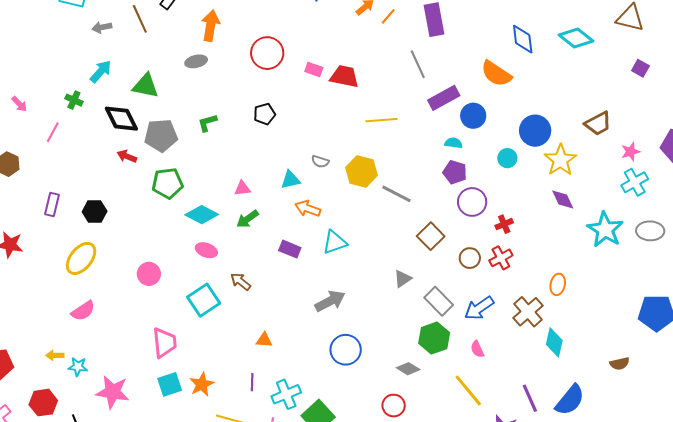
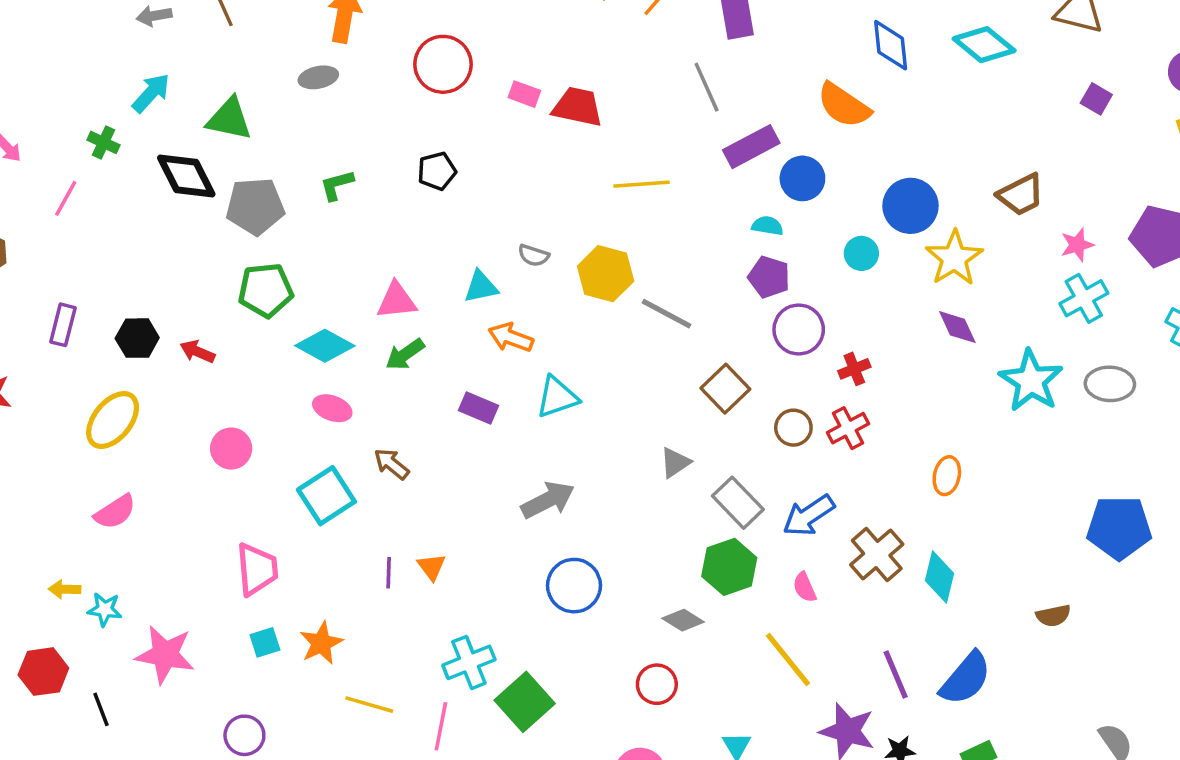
red arrow: (127, 156) -> (197, 352), moved
pink triangle: (242, 188) -> (397, 301), size x1.4
brown cross: (528, 312) -> (877, 554), moved
orange triangle: (264, 340) -> (432, 567), turned 48
purple line: (252, 382) -> (389, 573), moved
cyan square: (170, 384) -> (265, 642), size x0.7

